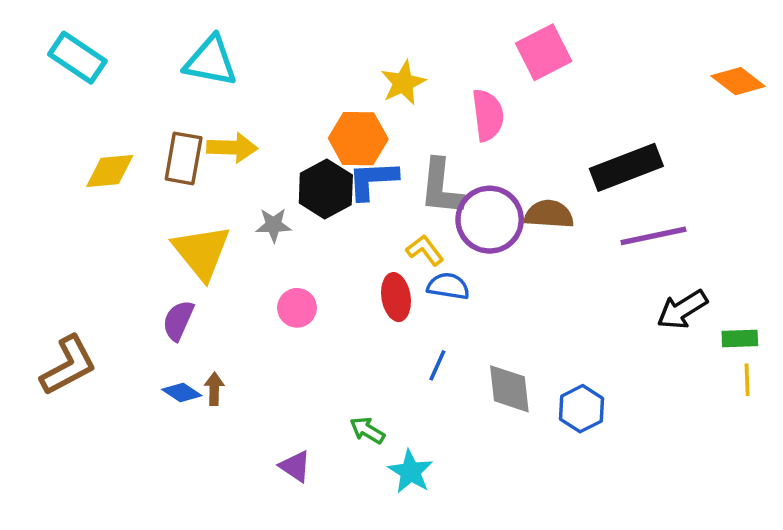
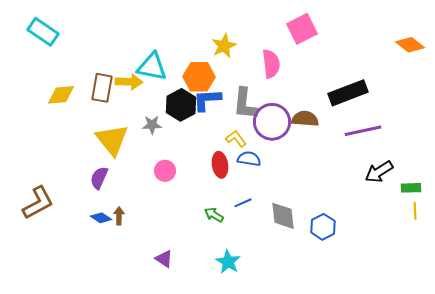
cyan triangle: (211, 61) -> (152, 67), moved
blue line: (437, 365) -> (243, 203), turned 42
green arrow: (367, 430) -> (214, 215), moved

